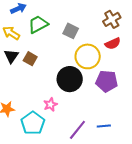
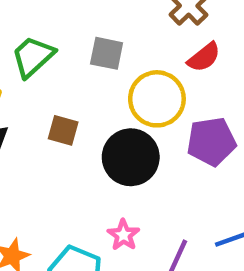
brown square: (30, 59) -> (63, 130), moved
pink star: (50, 105) -> (123, 235), moved

